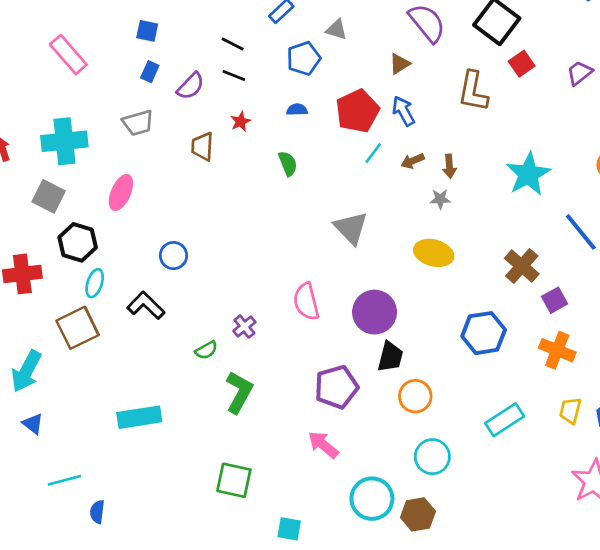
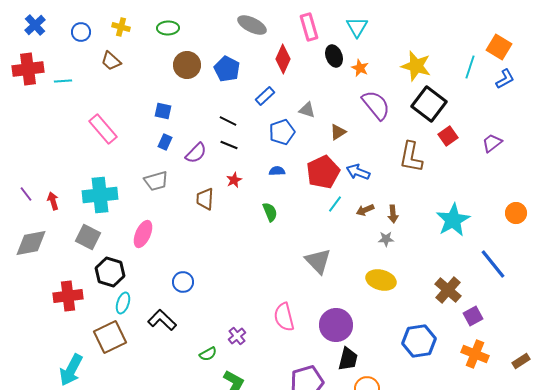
brown triangle: (399, 64) -> (338, 132), moved
blue arrow: (403, 111) -> (358, 172), turned -40

